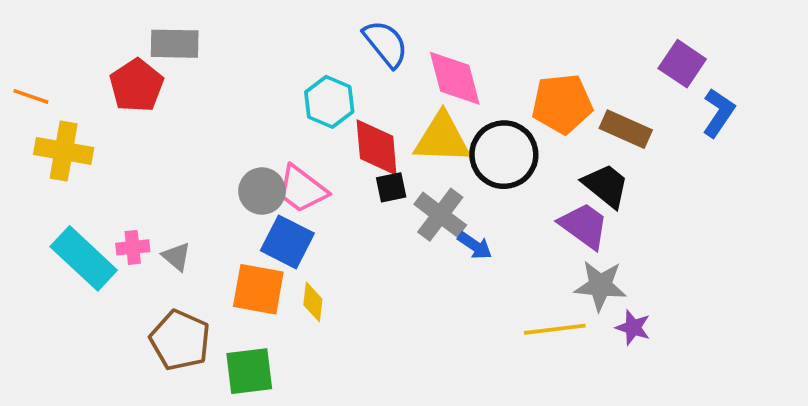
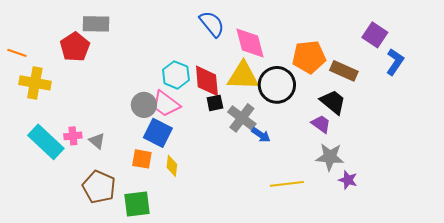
cyan hexagon: (329, 102) -> (176, 75), moved
purple trapezoid: (584, 226) -> (321, 124), size x0.7
orange square: (258, 289) -> (142, 159), size x0.7
yellow line: (555, 329) -> (287, 184), moved

